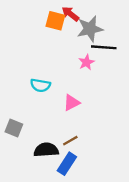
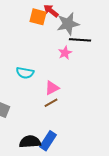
brown line: (70, 141) -> (51, 103), moved
black semicircle: (46, 150) -> (30, 142), moved

